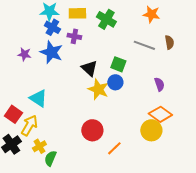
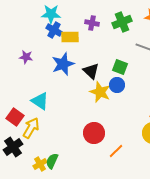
yellow rectangle: (77, 13) -> (70, 37), moved
green cross: (106, 19) -> (122, 22), moved, turned 36
purple cross: (74, 36) -> (92, 23), moved
blue star: (51, 52) -> (63, 64), moved, turned 30
yellow cross: (39, 146) -> (40, 164), moved

